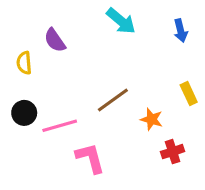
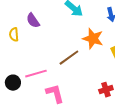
black circle: (24, 113) -> (13, 83), moved
orange star: (152, 119) -> (93, 39), moved, size x1.5

